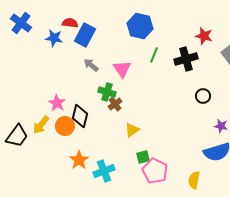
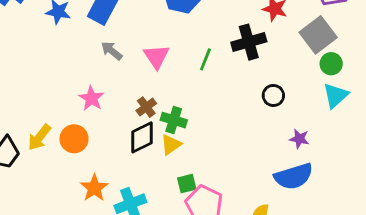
green line: (154, 55) -> (205, 59), moved
green cross: (107, 92) -> (174, 120), moved
pink star: (57, 103) -> (91, 98), moved
black diamond: (80, 116) -> (142, 137), moved, turned 50

